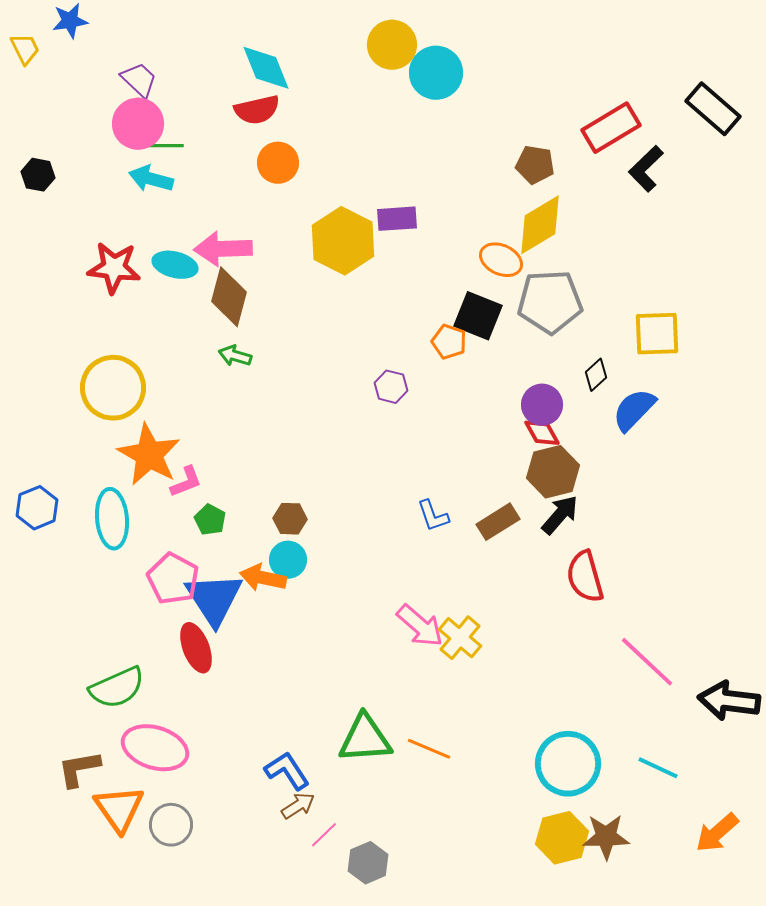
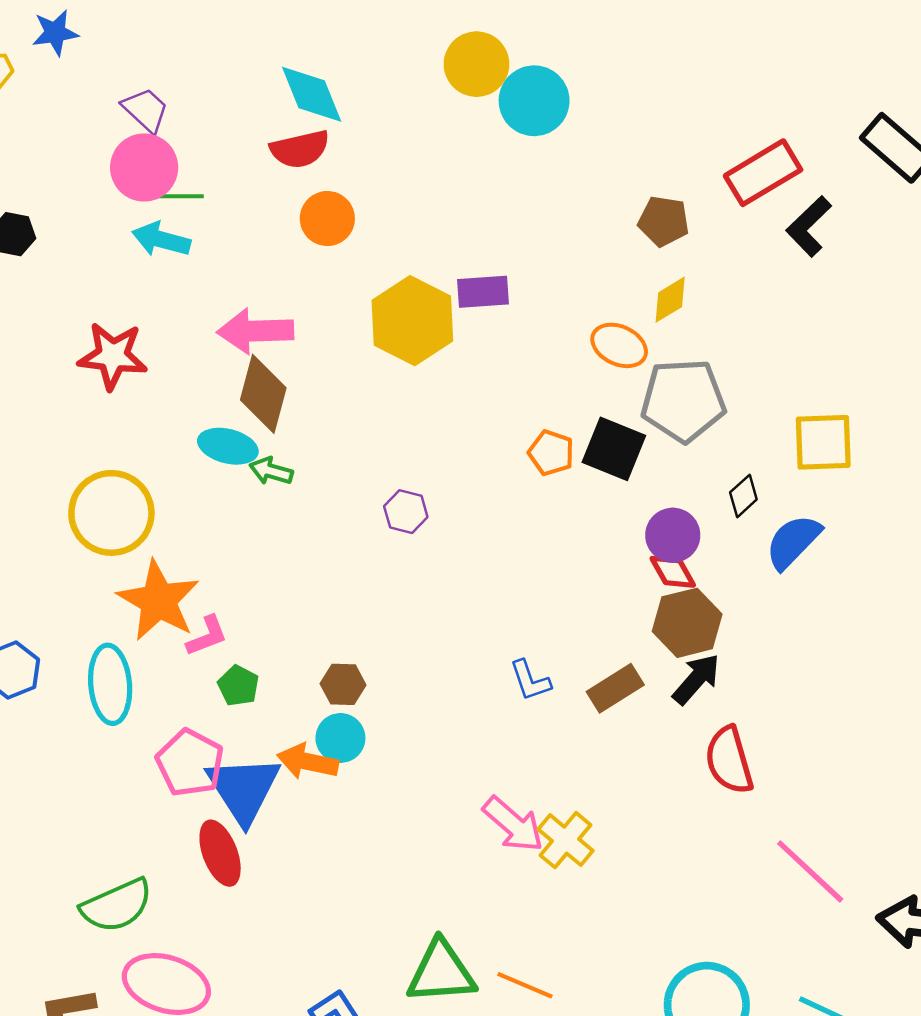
yellow diamond: (540, 225) -> (670, 300), size x0.6
cyan ellipse: (175, 265) -> (228, 446), moved
black square: (478, 316) -> (614, 449), moved
purple hexagon: (391, 387) -> (406, 512), moved

